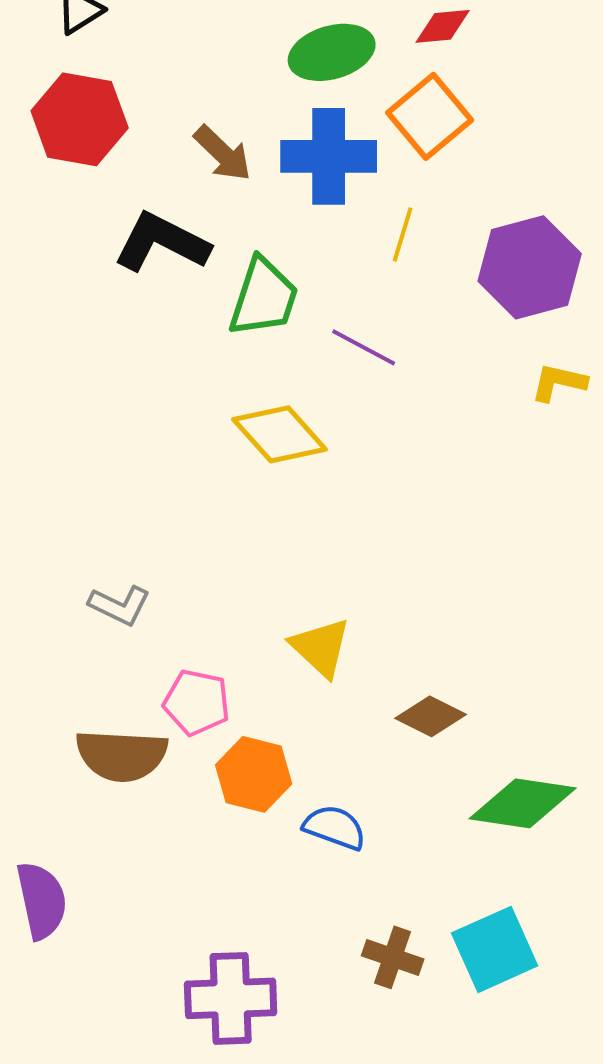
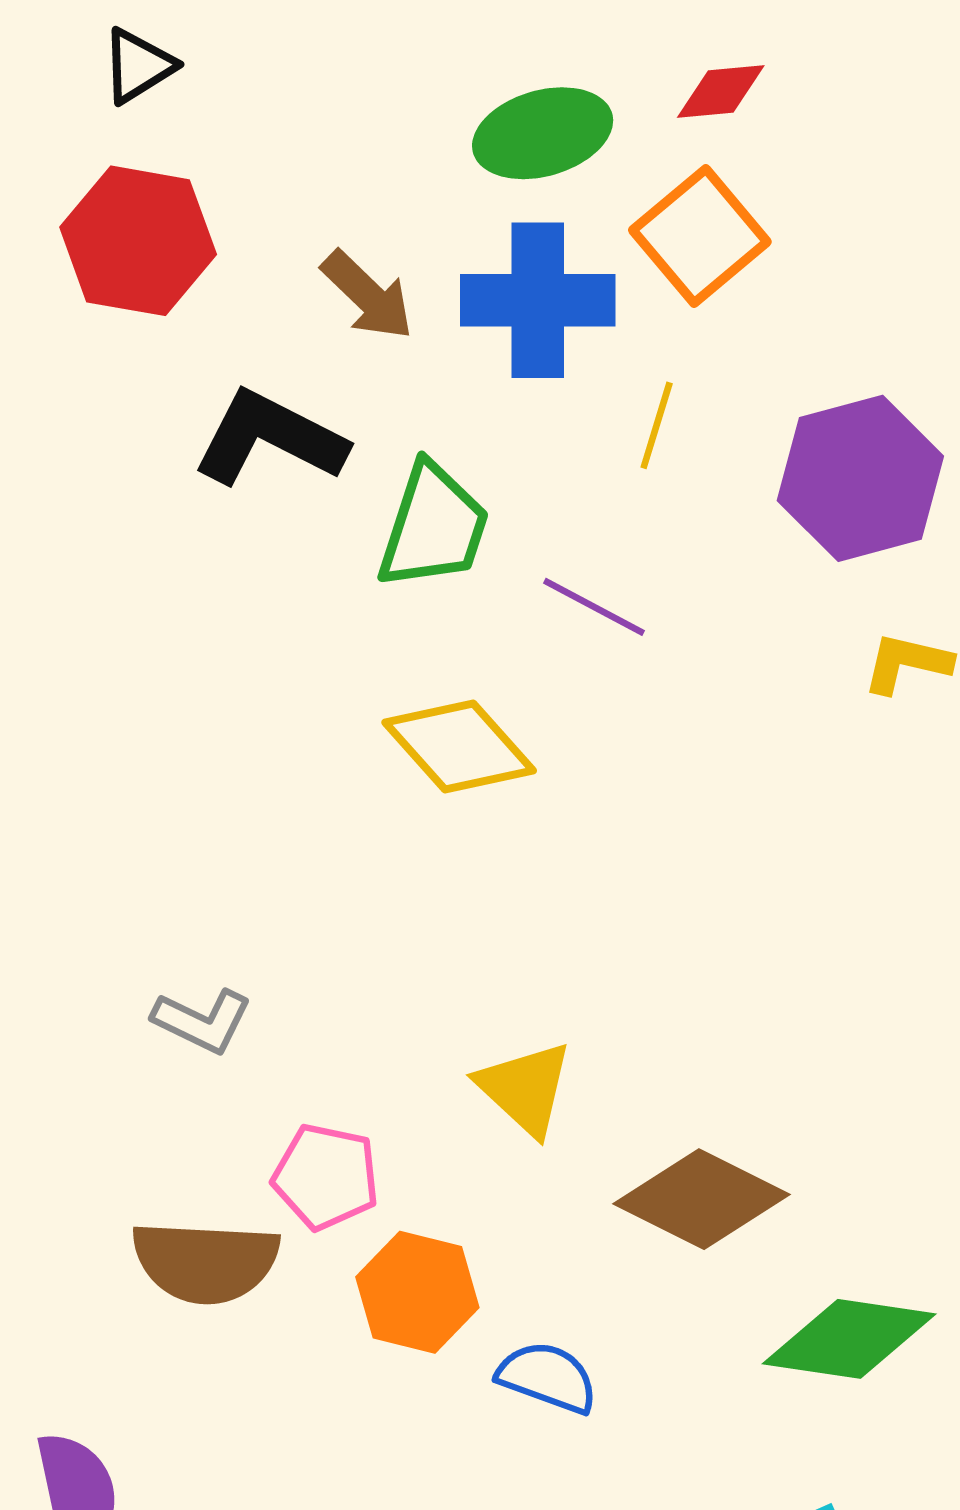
brown diamond: (431, 716) -> (702, 1199), size x1.5

